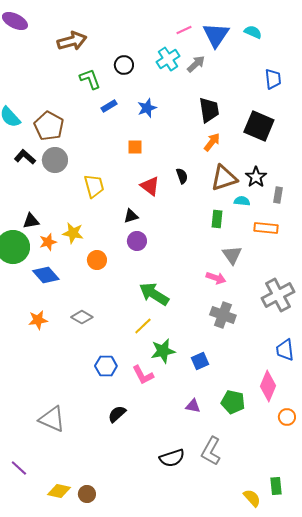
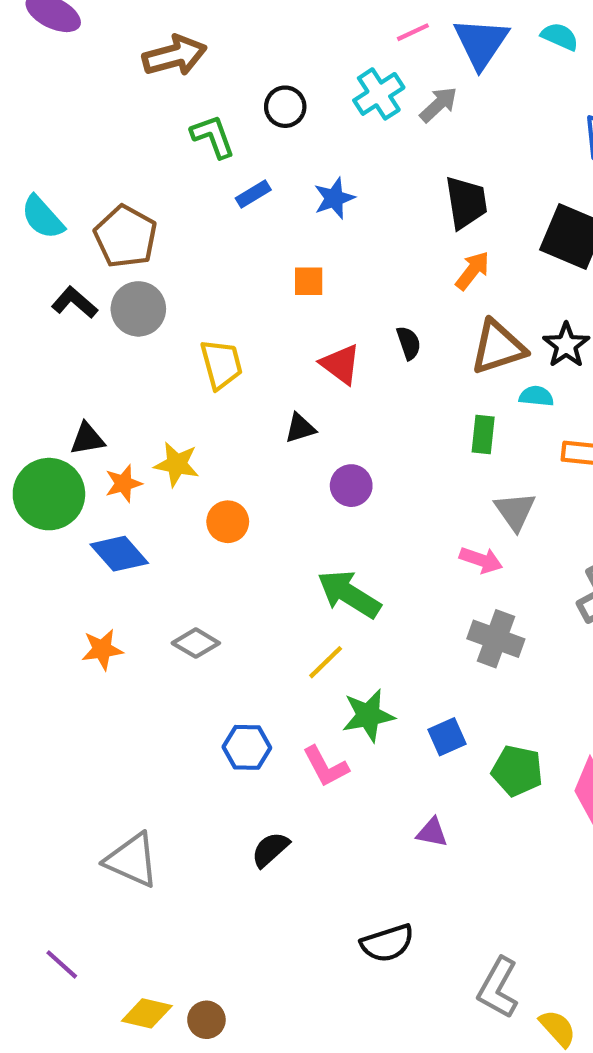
purple circle: (137, 241) -> (351, 486), moved
green pentagon: (233, 402) -> (517, 771), moved
gray L-shape: (211, 451) -> (498, 988), moved

